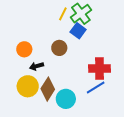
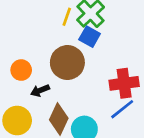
brown circle: (59, 48) -> (67, 63), size x1.6
yellow circle: (28, 86) -> (17, 121), moved

